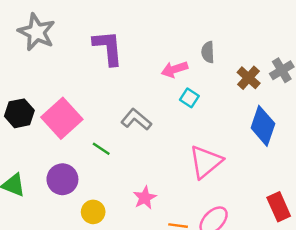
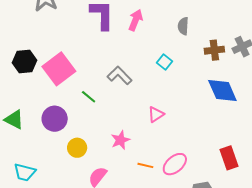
pink arrow: (174, 69) -> (136, 20), moved, turned 125
brown cross: (249, 78) -> (214, 50), turned 36
blue diamond: (263, 126) -> (222, 90), turned -48
pink triangle: (206, 162) -> (156, 114), moved, size x0.6

